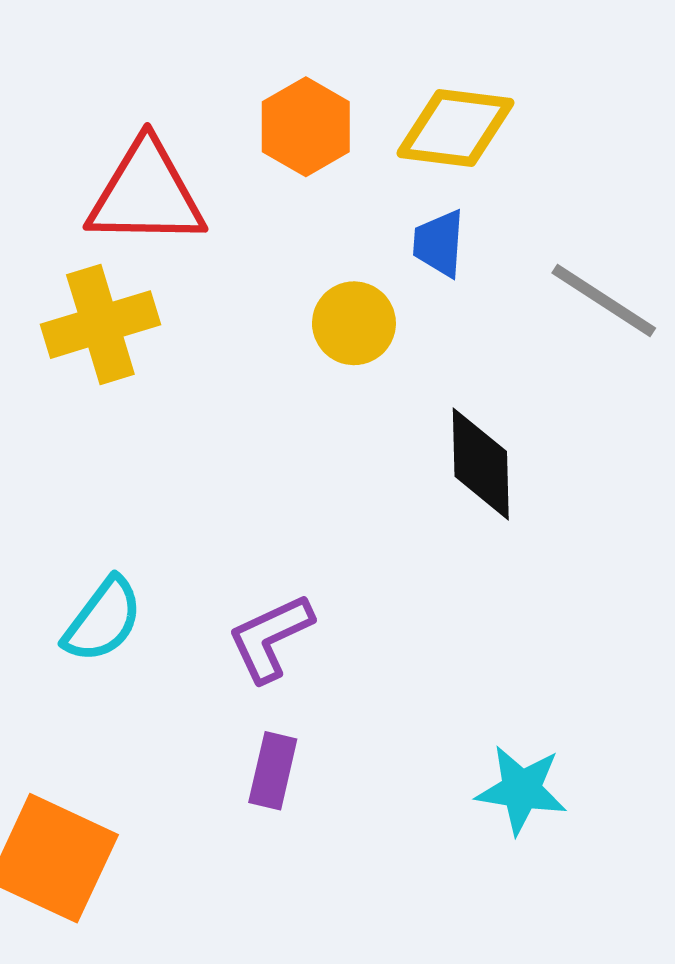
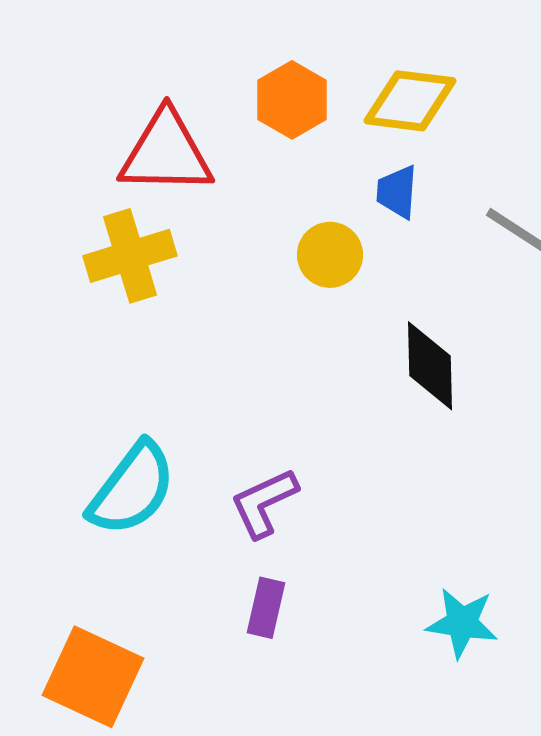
cyan semicircle: (103, 620) -> (132, 489), size x1.4

